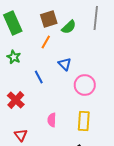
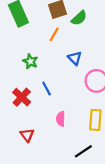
green star: (14, 57) -> (30, 61), moved
blue line: (39, 77) -> (47, 88), moved

